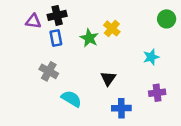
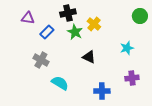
black cross: (57, 15) -> (68, 13), moved
blue rectangle: (56, 38) -> (47, 32), turned 56
black triangle: (108, 78) -> (89, 57), moved, turned -40

